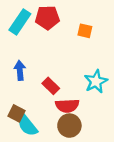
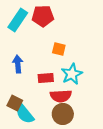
orange square: (85, 31) -> (59, 49), moved
cyan star: (96, 81) -> (72, 74), moved
red rectangle: (51, 86) -> (46, 78), turned -49

